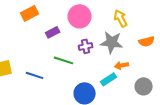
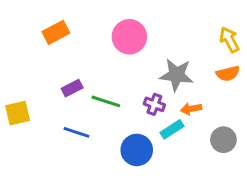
yellow arrow: (121, 18) -> (229, 40), moved
purple rectangle: (53, 32) -> (72, 88), moved
purple cross: (86, 46) -> (154, 104), moved, turned 32
blue line: (35, 75) -> (76, 132), moved

